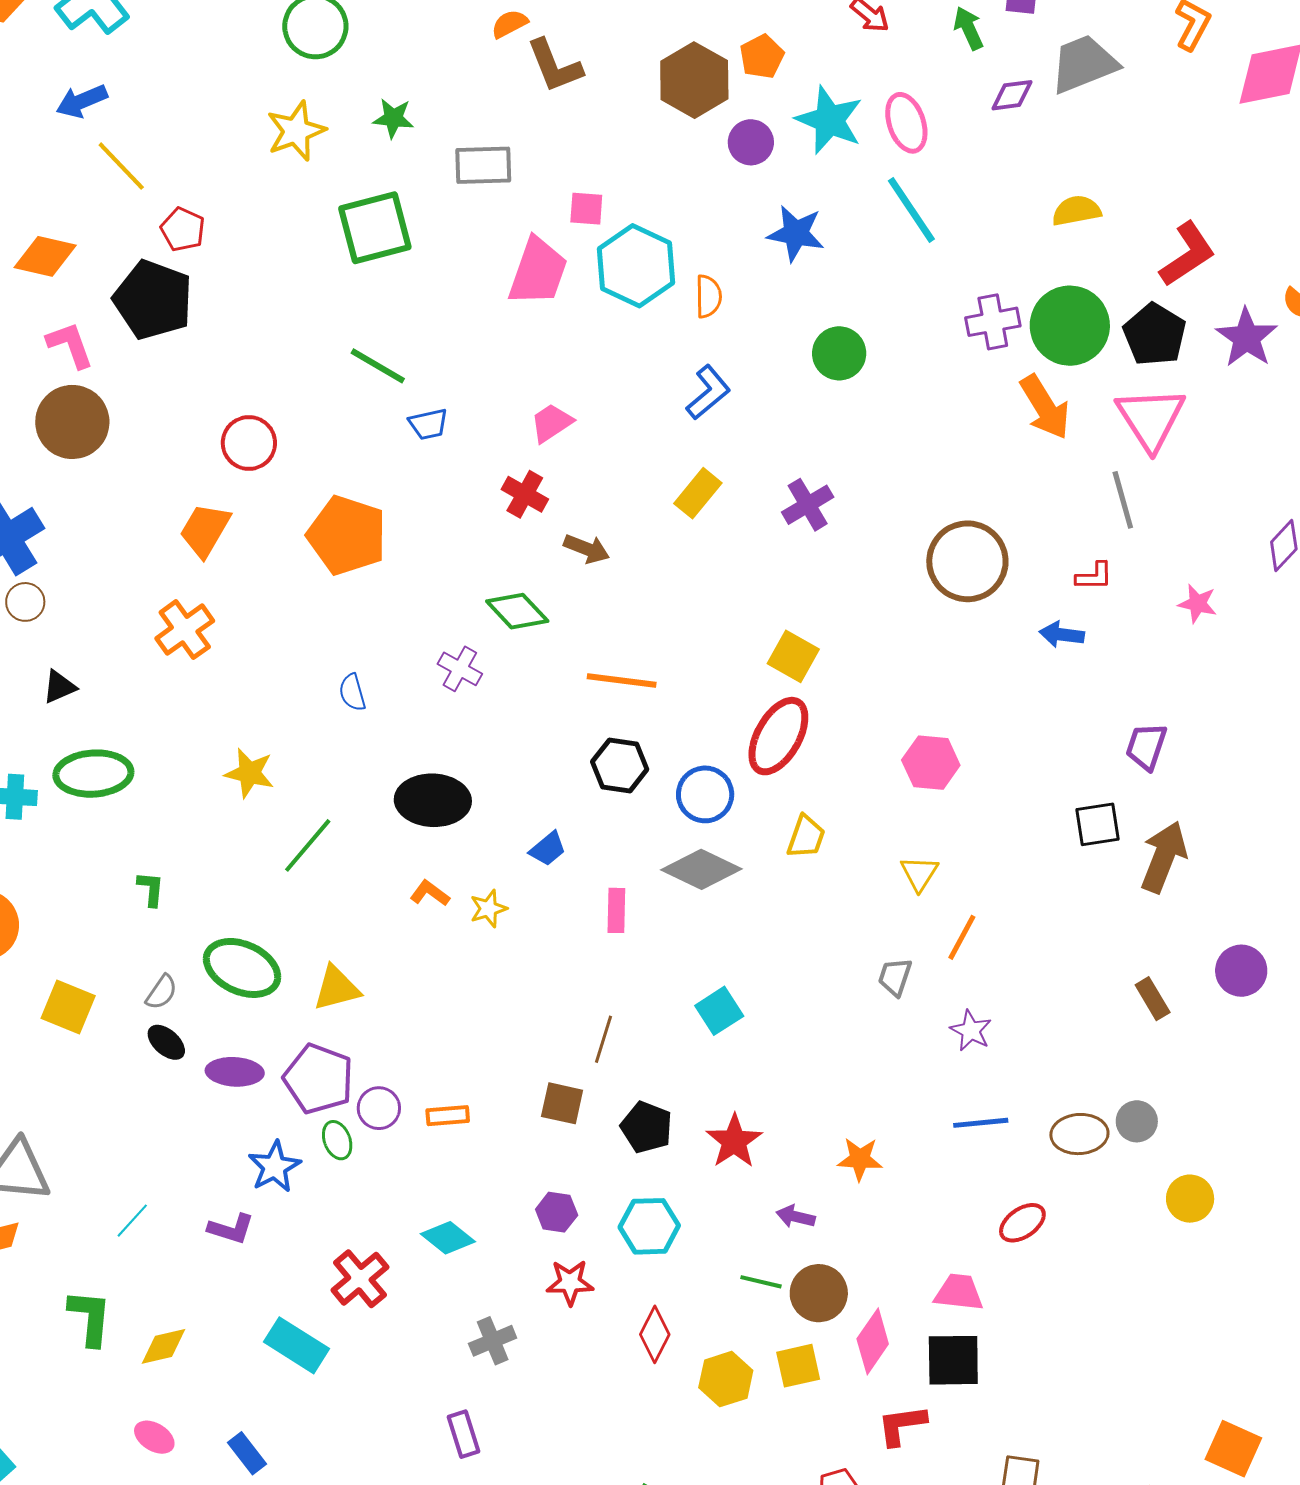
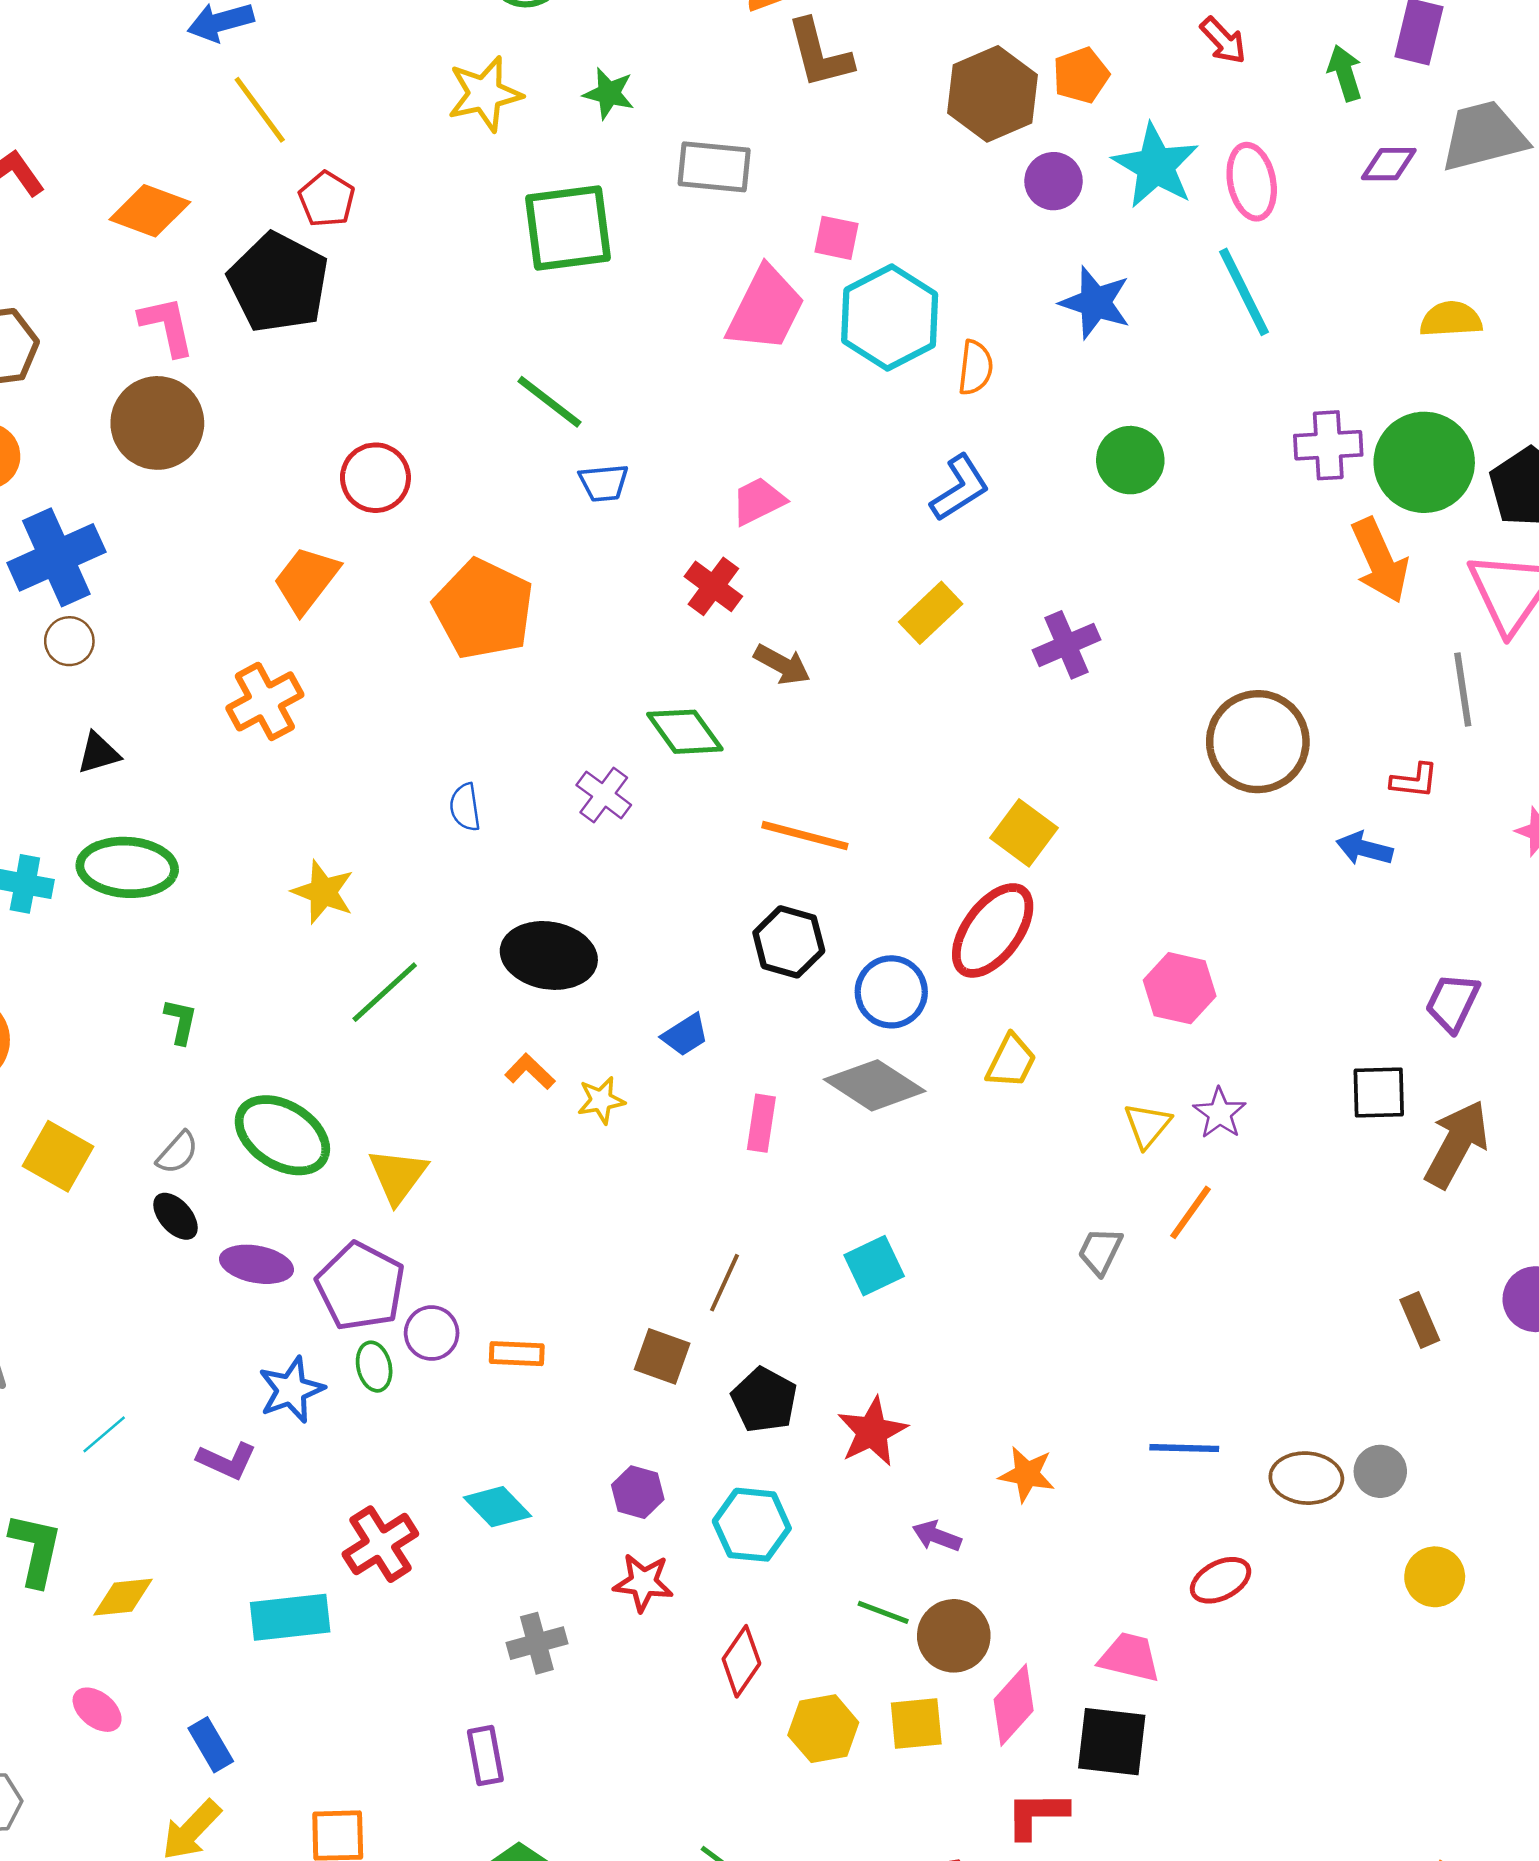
yellow triangle: (337, 988) -> (398, 1176), turned -46
purple star: (971, 1031) -> (1220, 1113), moved
cyan rectangle: (296, 1345) -> (290, 1617), turned -46

